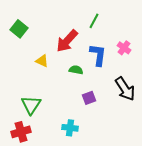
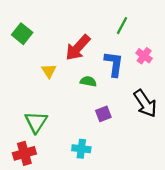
green line: (94, 21) -> (122, 26), moved
yellow triangle: (42, 61) -> (49, 71), turned 32

